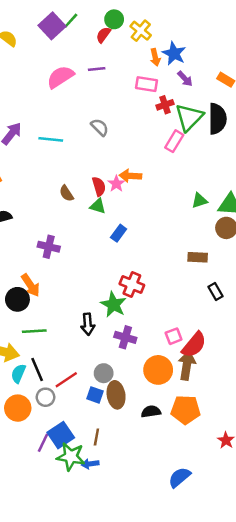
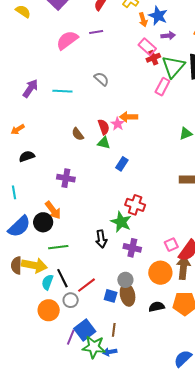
purple arrow: (185, 79) -> (168, 36), turned -48
pink rectangle: (146, 84) -> (147, 47), moved, turned 36
gray circle: (104, 373) -> (125, 280), moved

